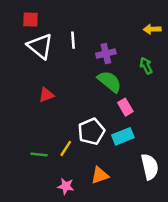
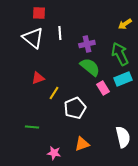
red square: (30, 19) -> (39, 13), moved
yellow arrow: (152, 29) -> (125, 24), turned -32
green arrow: (146, 66) -> (120, 54), size x1.6
cyan rectangle: (123, 136) -> (123, 79), moved
yellow line: (66, 148) -> (54, 93), moved

